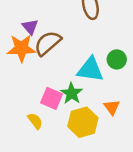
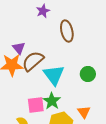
cyan triangle: (90, 70) -> (54, 75), moved, turned 45
pink square: (51, 98) -> (36, 105), turned -30

